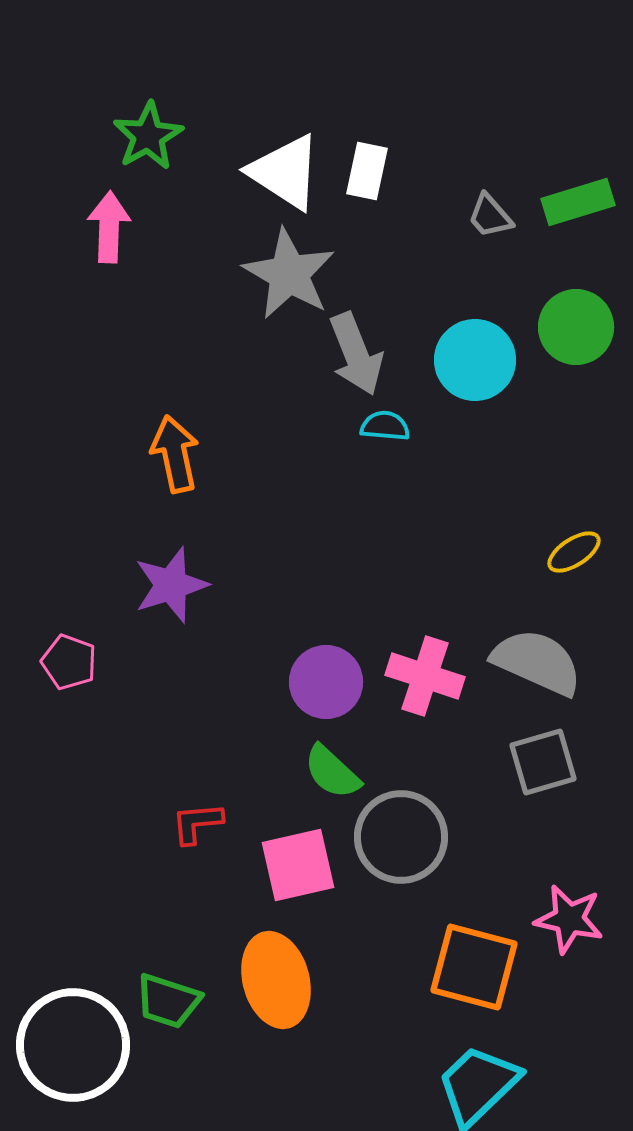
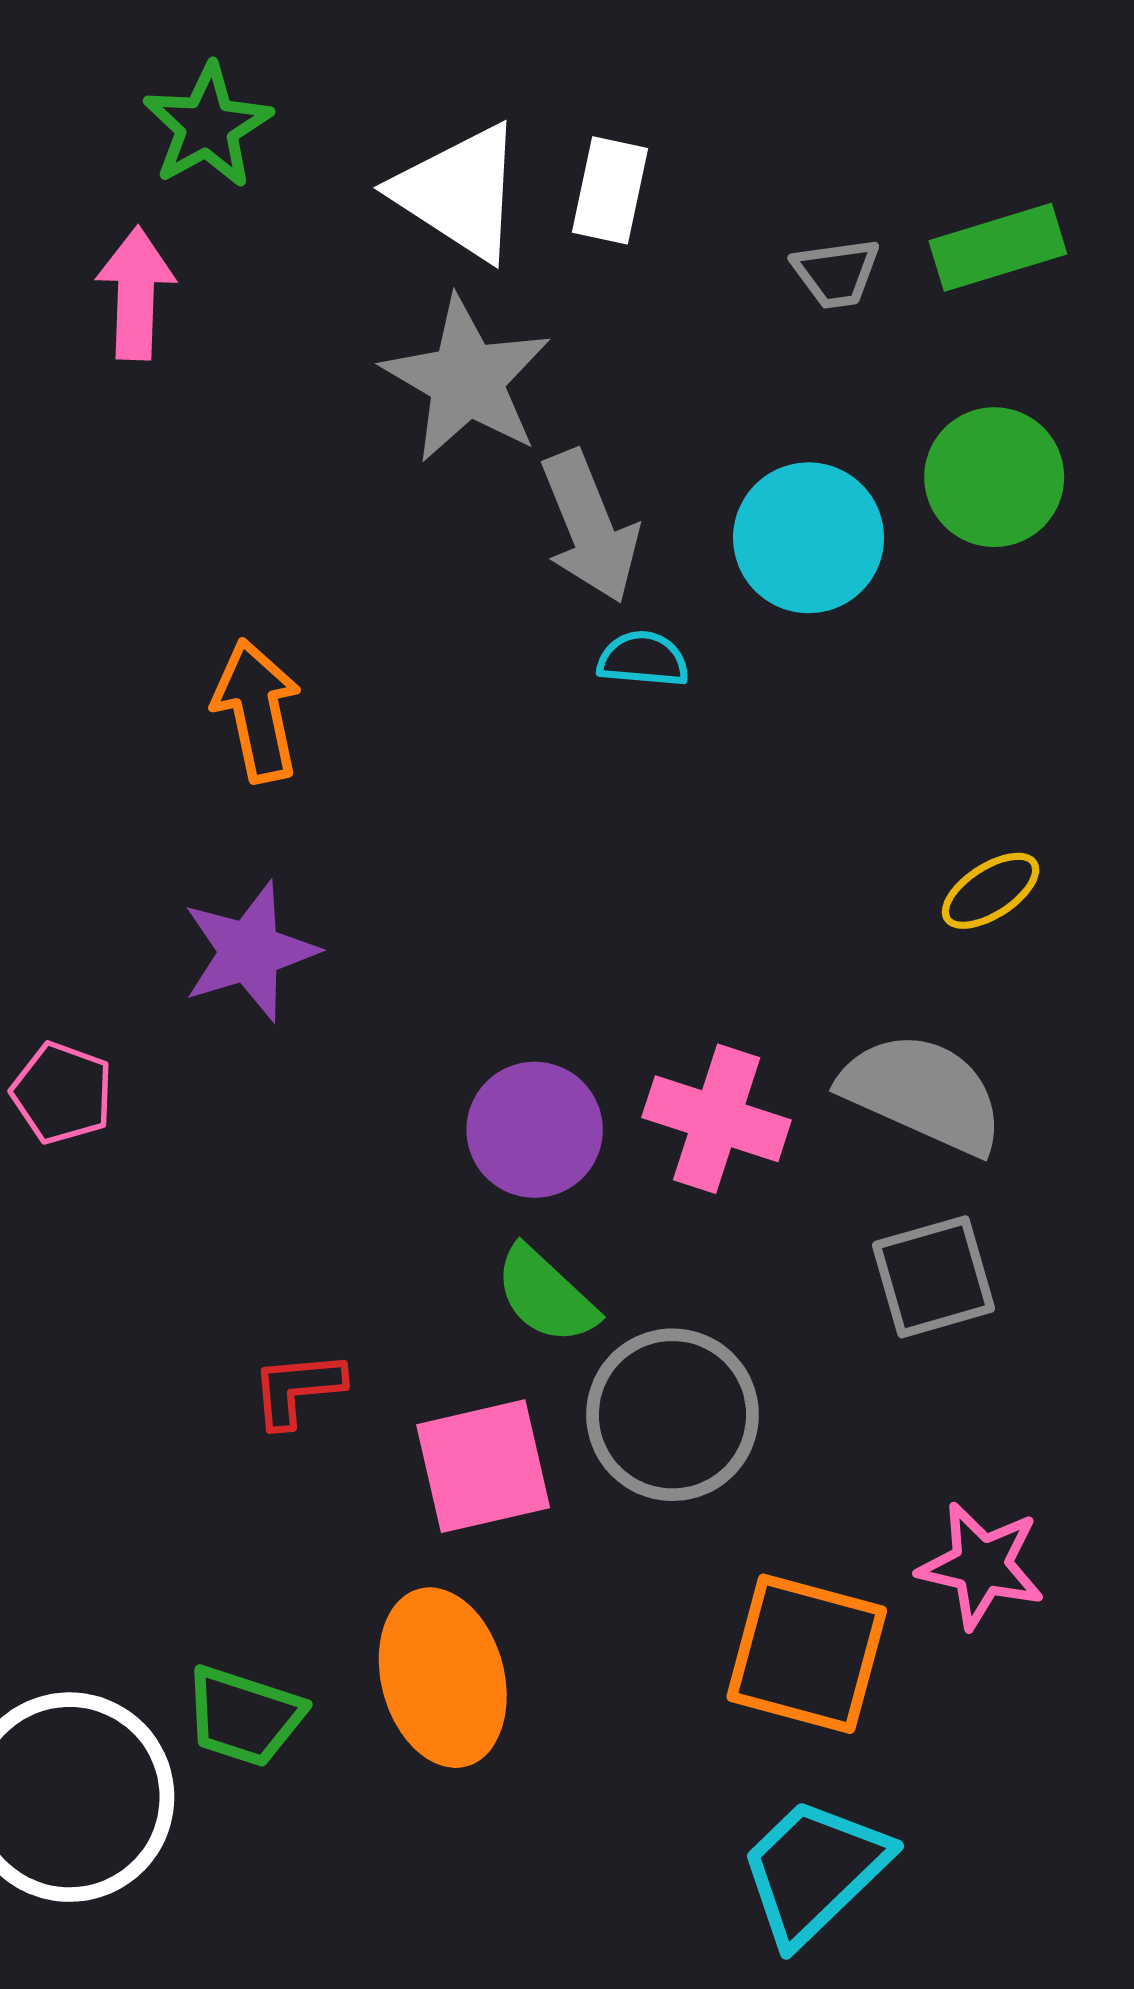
gray trapezoid: (490, 216) -> (836, 273), turned -57

